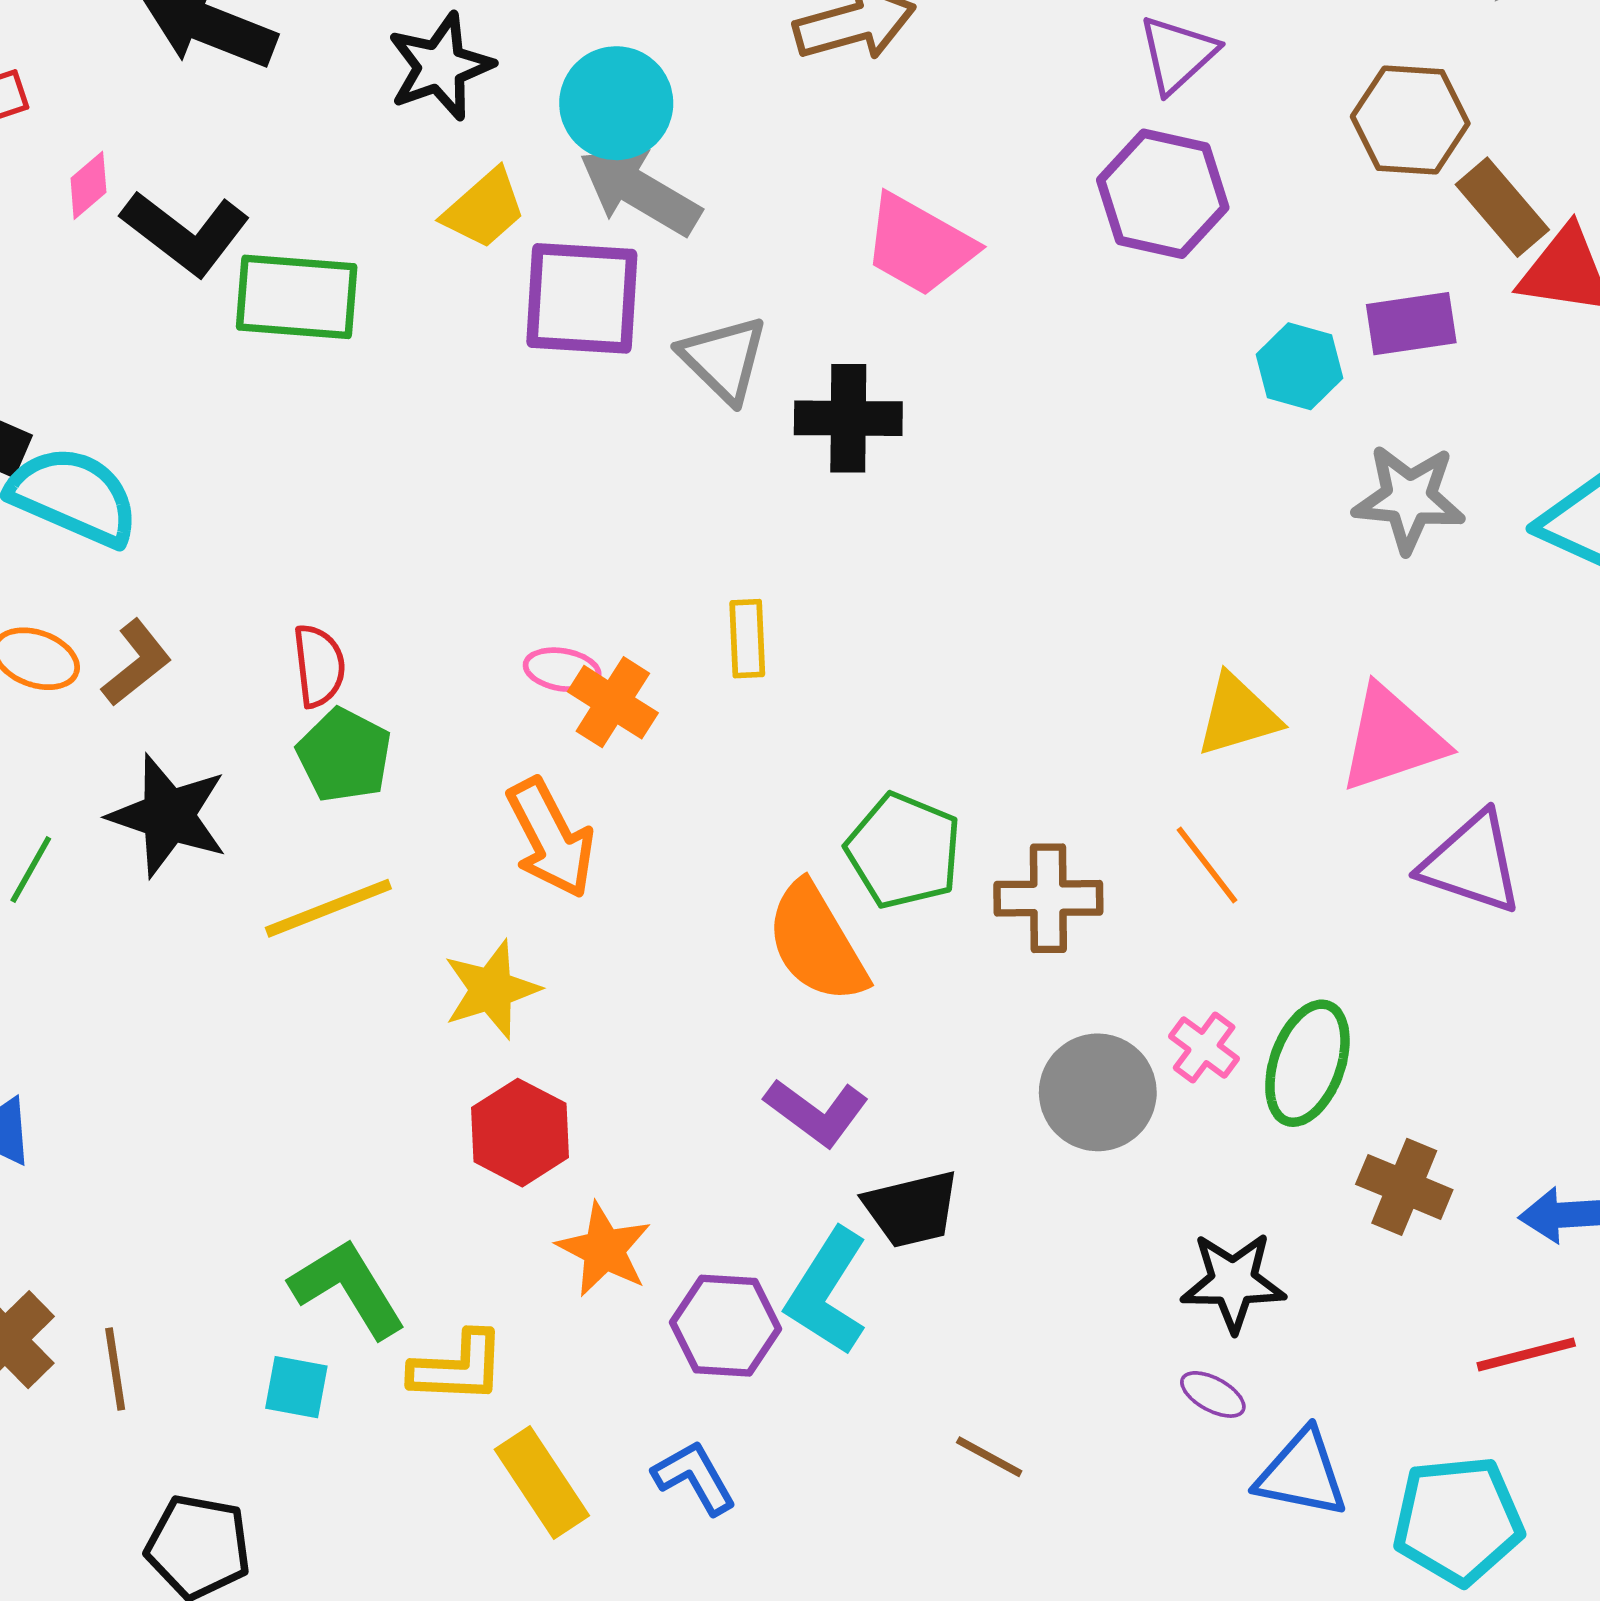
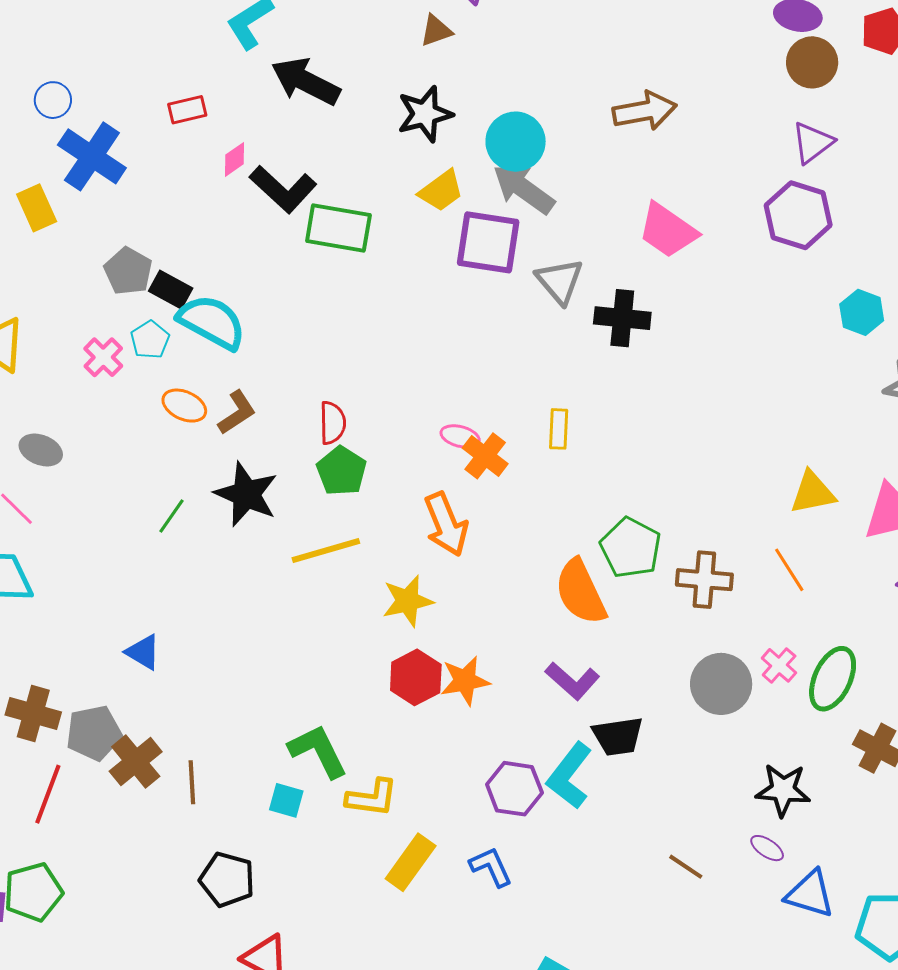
orange star: (604, 1250) -> (465, 681), moved, turned 30
brown line: (989, 1457) -> (686, 867), moved
yellow rectangle: (542, 1482) -> (411, 862), turned 64

